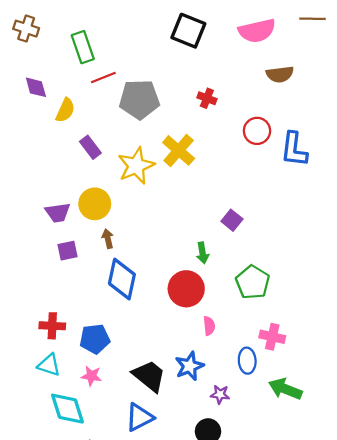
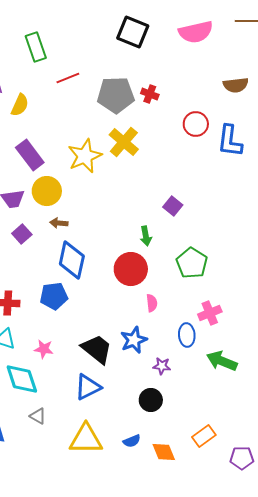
brown semicircle: (280, 74) -> (236, 85), moved
red line: (103, 78) -> (68, 78), moved
gray pentagon: (139, 99) -> (116, 95), moved
purple rectangle: (90, 147) -> (30, 155), moved, size x1.4
brown arrow: (108, 239) -> (59, 223), turned -72
purple square: (68, 251) -> (22, 234), turned -30
pink cross: (272, 337) -> (210, 313), turned -35
blue pentagon: (95, 339) -> (54, 296), moved

